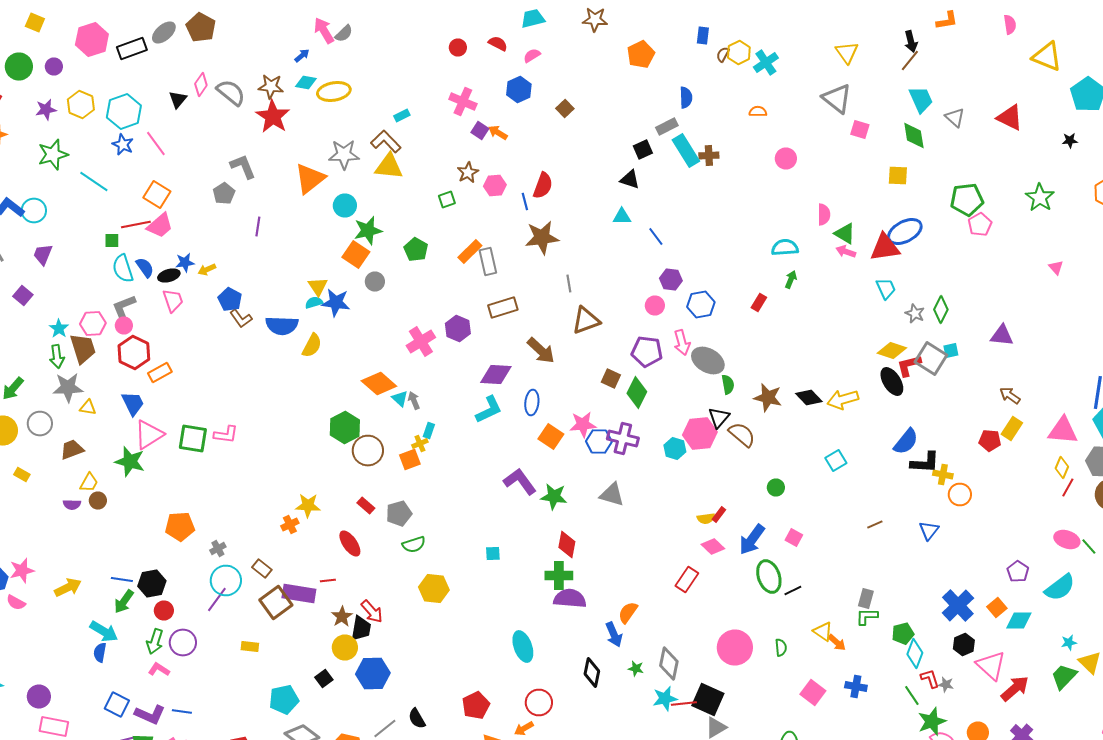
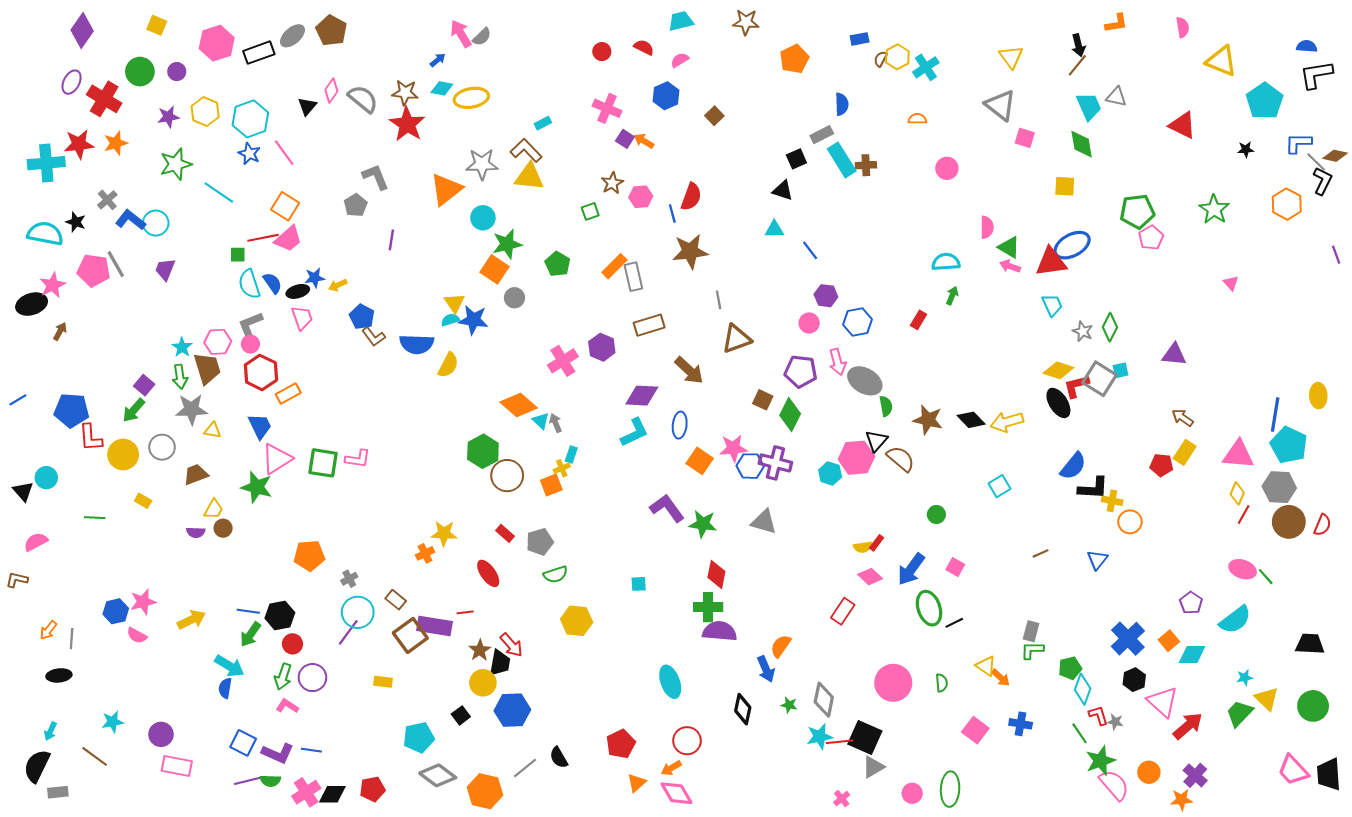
blue rectangle: (703, 36) -> (860, 39), turned 72
gray triangle: (955, 118) -> (1116, 97), moved, turned -30
purple square: (23, 296) -> (144, 385), moved

